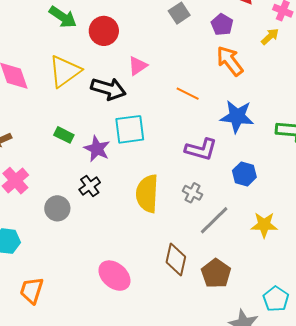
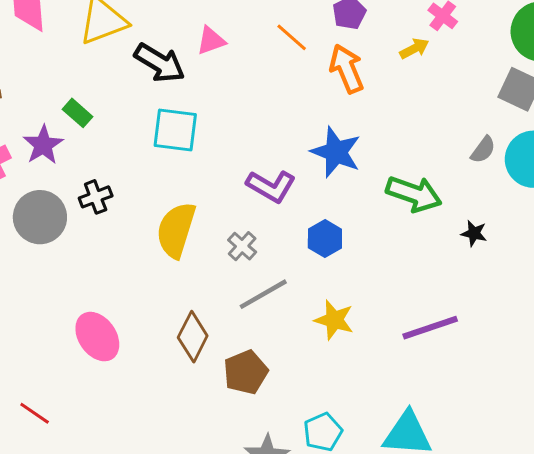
orange line: (188, 94) -> (292, 37), moved
purple star: (97, 149) -> (43, 145), moved
gray circle: (57, 208) -> (40, 217), size x1.4

